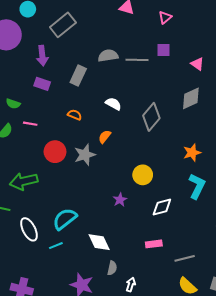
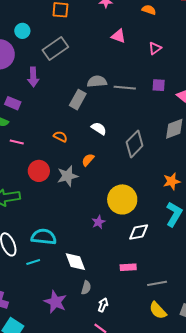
purple square: (164, 50) -> (159, 85), moved
gray rectangle: (78, 75) -> (78, 100), moved
purple rectangle: (42, 84) -> (13, 103), moved
yellow circle: (143, 175) -> (122, 199), size x1.5
cyan semicircle: (65, 219) -> (44, 237), turned 40

